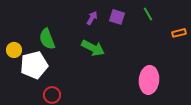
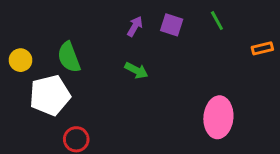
green arrow: (93, 48) -> (136, 70), size x0.7
yellow circle: (14, 50) -> (21, 60), moved

